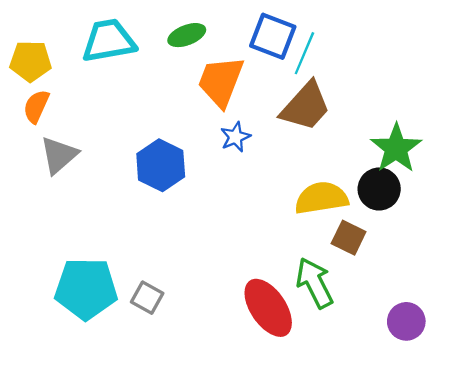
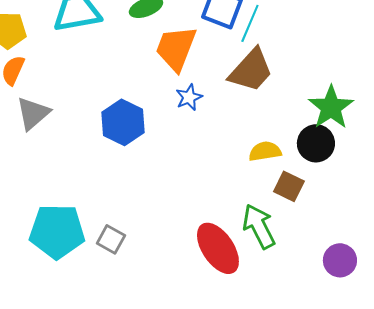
yellow semicircle: (321, 198) -> (265, 151), size x0.7

